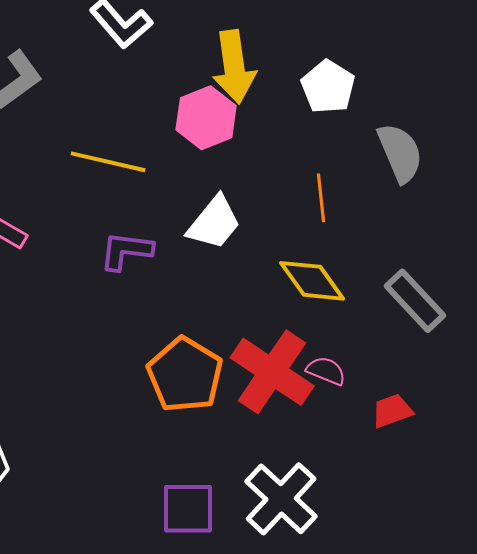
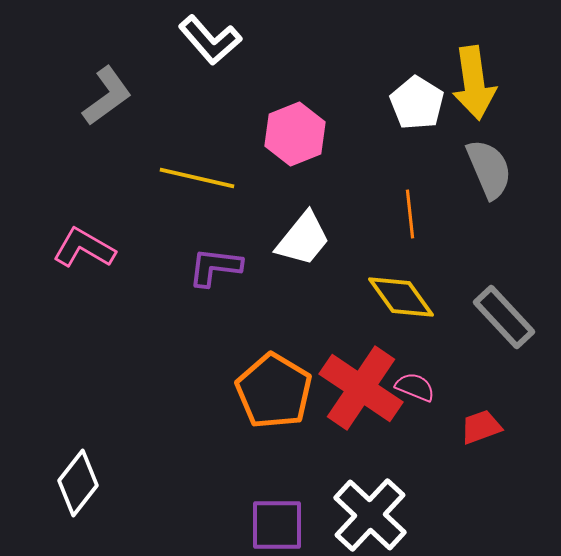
yellow arrow: (234, 67) -> (474, 83), moved

